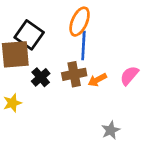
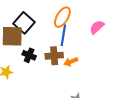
pink semicircle: (129, 76) -> (97, 27), moved
black cross: (41, 77) -> (29, 55), turned -32

